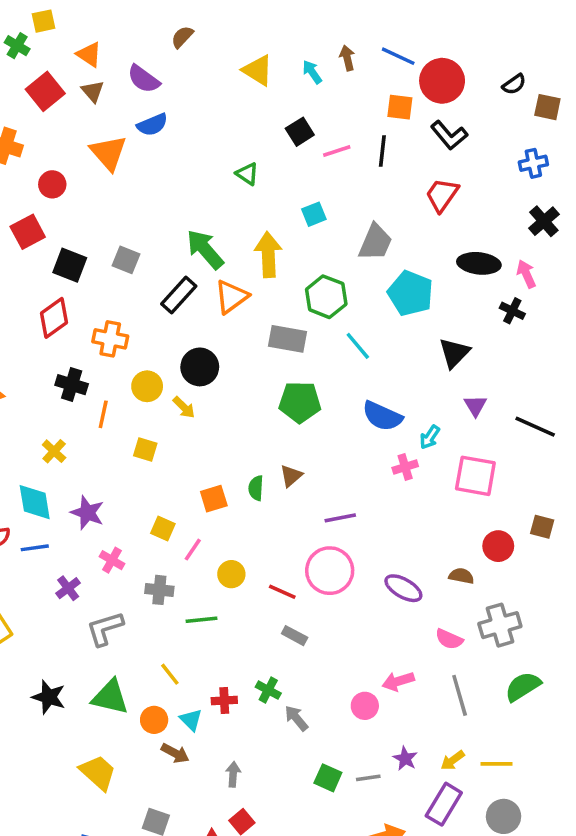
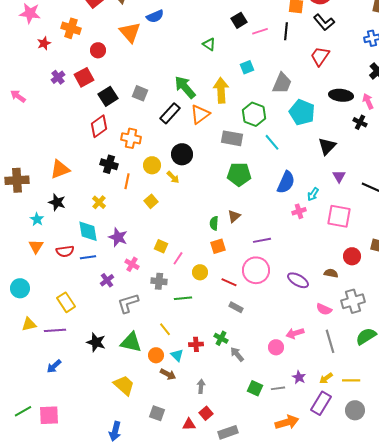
black square: (70, 265) -> (108, 96), turned 36
blue semicircle: (382, 416) -> (286, 182), turned -90
yellow square: (145, 449) -> (151, 201), turned 32
orange square: (214, 499) -> (218, 246), moved

